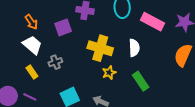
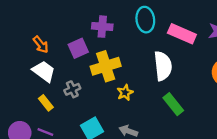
yellow cross: (100, 48) -> (106, 66), moved, turned -30
white semicircle: (134, 48) -> (163, 66), size x1.4
yellow star: (109, 73) -> (125, 93), moved

